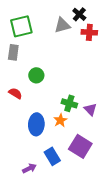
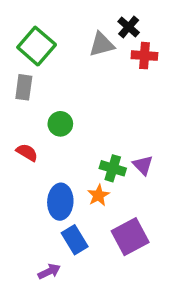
green square: (21, 26) -> (37, 46), turned -35
purple triangle: (90, 109) -> (143, 165), moved
purple square: (80, 146) -> (130, 237), turned 30
blue rectangle: (52, 156) -> (75, 240), moved

